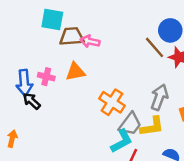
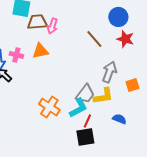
pink arrow: (90, 41) -> (52, 26), turned -84
brown line: (154, 47) -> (94, 39), moved
orange cross: (112, 102) -> (49, 107), moved

